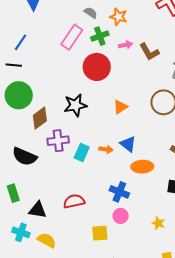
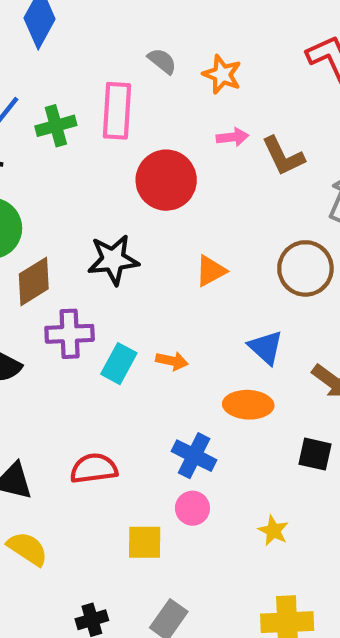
green cross: (100, 36) -> (56, 126), moved
pink rectangle: (72, 37) -> (117, 111), turned -35
blue triangle: (128, 144) -> (266, 347), moved

